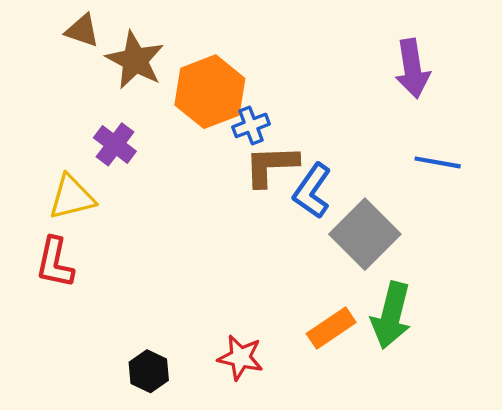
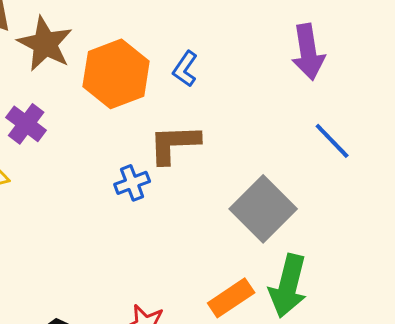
blue cross: (251, 125) -> (132, 183), moved
blue line: (438, 162) -> (332, 141), turned 36
blue L-shape: (312, 191) -> (185, 69), moved, size x0.7

